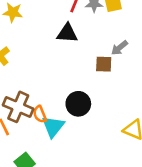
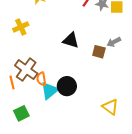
black triangle: (67, 33) -> (71, 40), moved
black circle: (78, 104) -> (67, 86), moved

